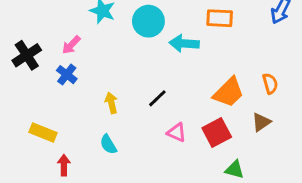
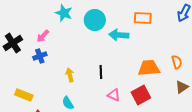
blue cross: (67, 75) -> (40, 56), turned 32
orange trapezoid: (229, 92) -> (149, 68), turned -140
black line: (157, 98) -> (101, 72), turned -48
brown triangle: (261, 122) -> (182, 87), moved

